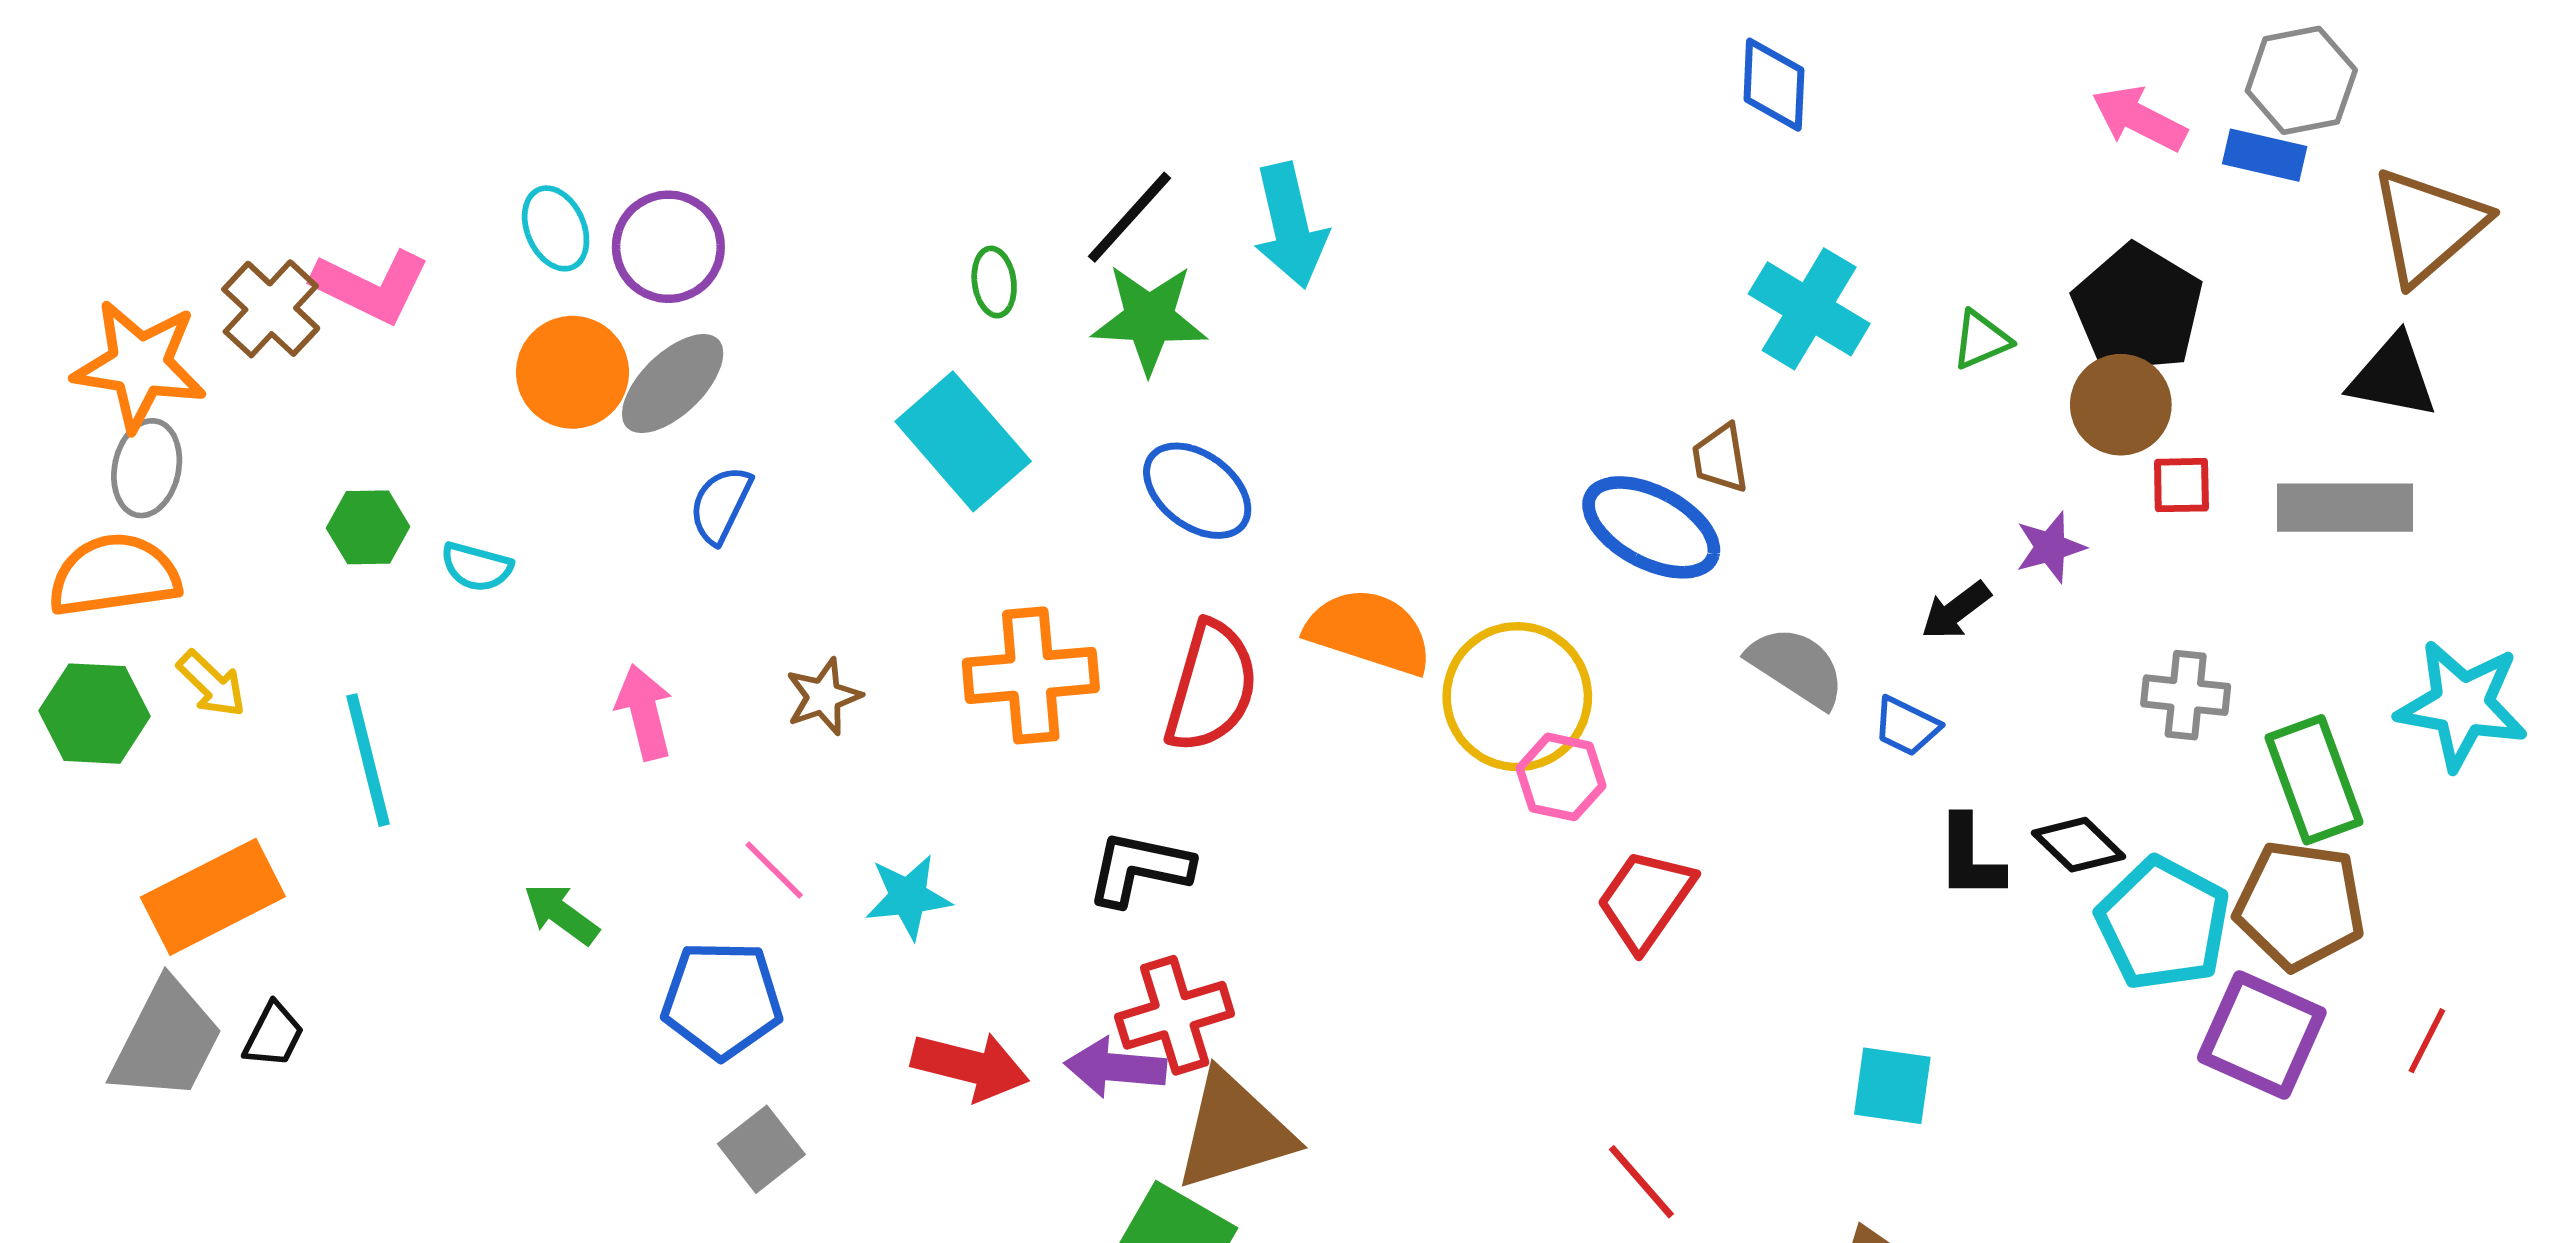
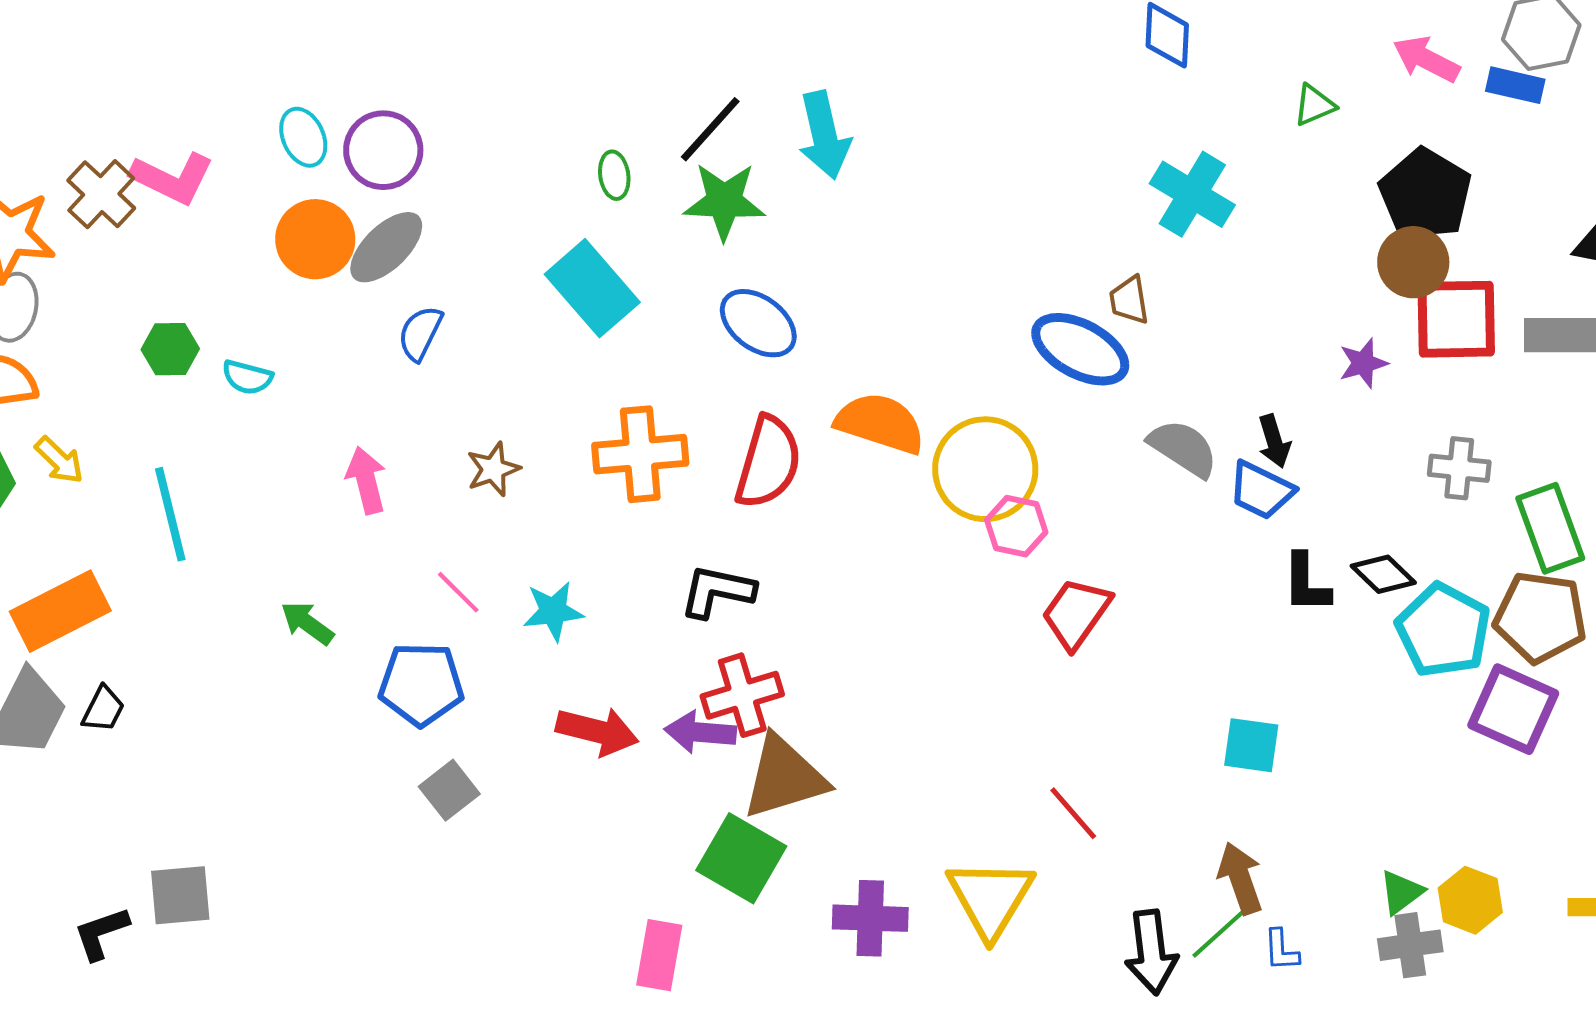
green triangle: (1981, 340) -> (1314, 105), moved
red square: (2181, 485) -> (1456, 319), size x2.0
black arrow: (1956, 611) -> (1274, 441), moved, turned -70
blue trapezoid: (1906, 726) -> (1261, 490), size x1.4

